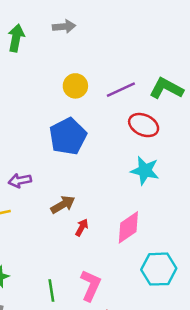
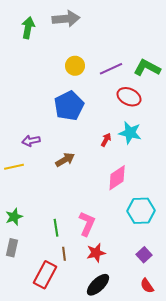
gray arrow: (64, 27) -> (66, 19), size x1.5
red arrow: (82, 227) -> (106, 140), moved

